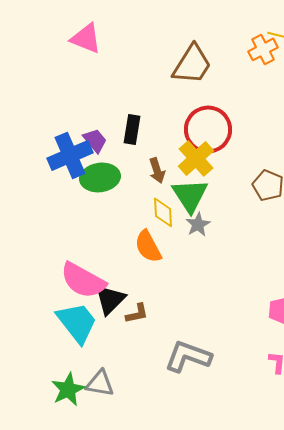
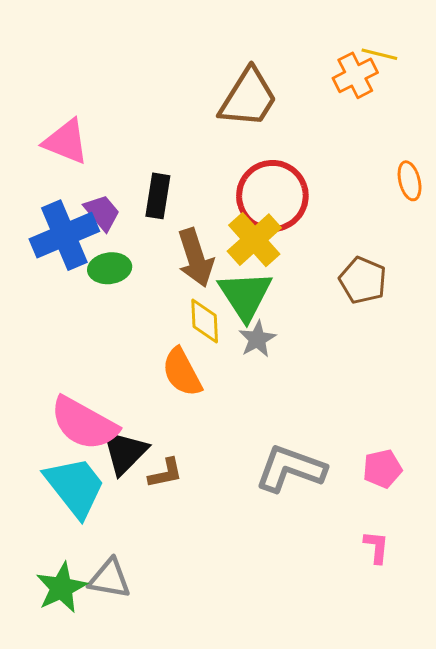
pink triangle: (86, 38) -> (66, 142), moved
brown arrow: (157, 170) -> (196, 258), size x1.5
green ellipse: (100, 177) -> (110, 268), size x0.7
gray L-shape: (188, 356) -> (290, 469), moved

